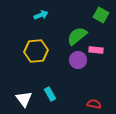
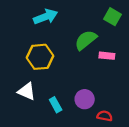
cyan arrow: (41, 15) -> (46, 17), size x1.5
purple circle: (78, 60) -> (85, 99), moved
white triangle: (24, 99) -> (27, 91), moved, turned -30

